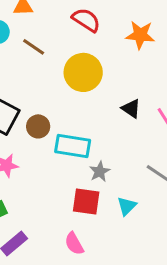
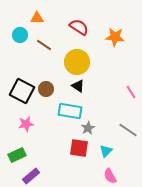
black triangle: (131, 108) -> (78, 86), moved
brown circle: (38, 126) -> (46, 89), moved
pink semicircle: (74, 244) -> (110, 176), moved

